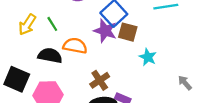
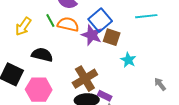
green line: (52, 24) -> (50, 21), moved
orange semicircle: (75, 46) -> (68, 24), moved
brown cross: (100, 80) -> (85, 79), size x1.4

